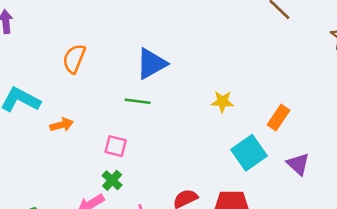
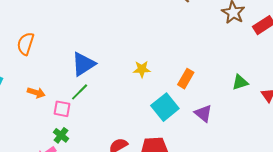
blue triangle: (151, 64) -> (83, 64), moved
green line: (138, 101) -> (80, 92), moved, turned -48
orange arrow: (62, 125) -> (36, 93), moved, turned 36

